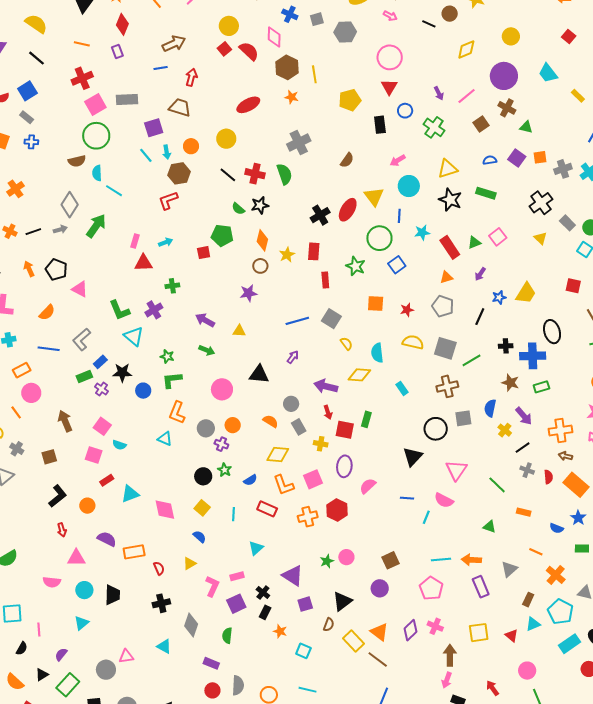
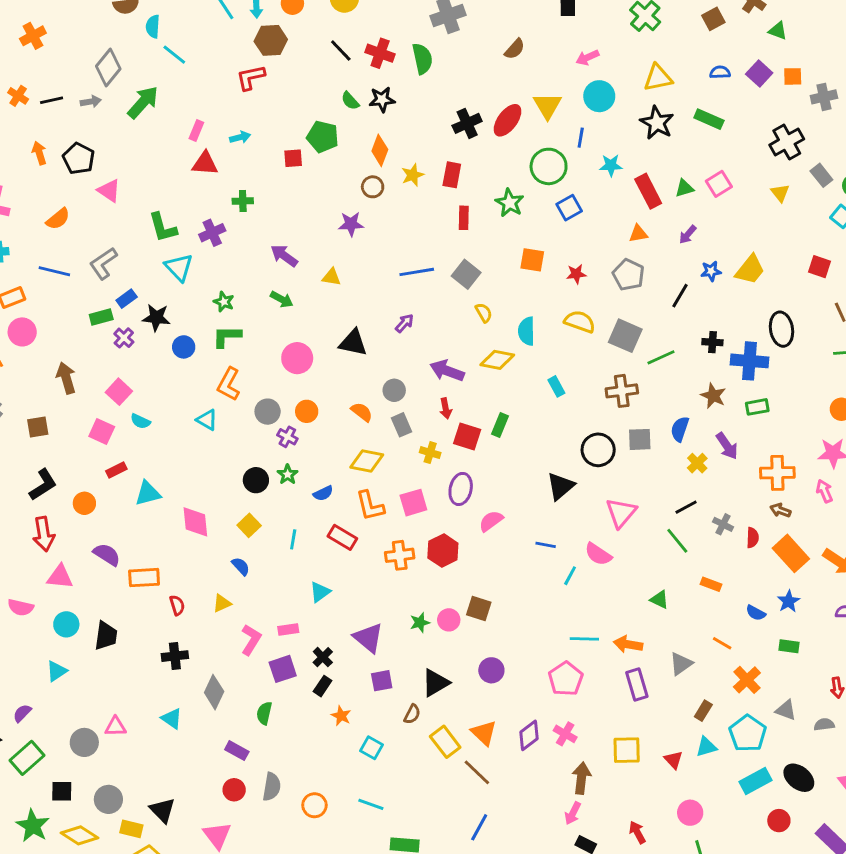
black line: (523, 448) -> (686, 507), moved
red arrow: (62, 530) -> (44, 534), size x1.6
brown square: (390, 560) -> (479, 609), moved, turned 36

